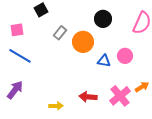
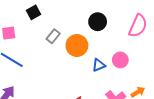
blue triangle: (104, 61) -> (99, 65), turned -32

